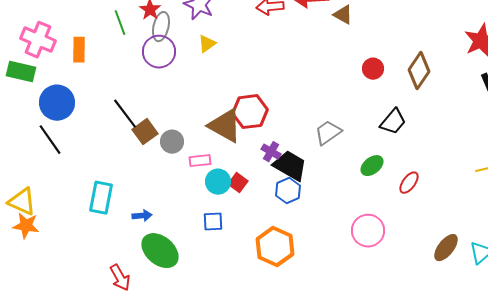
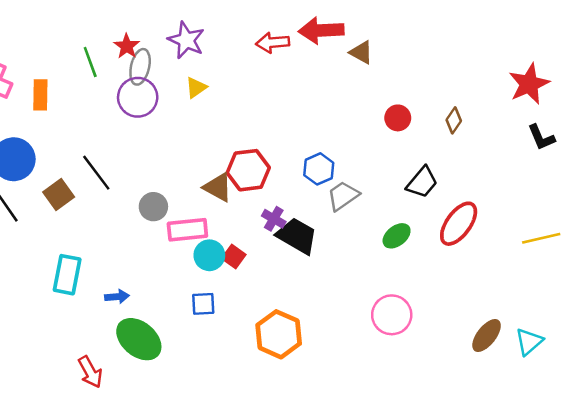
brown diamond: (419, 71) -> (454, 120), size x0.6
brown triangle: (225, 126) -> (218, 187), size x0.7
brown square: (145, 132) -> (59, 194), moved
pink rectangle: (200, 161) -> (187, 230), size x1.5
red ellipse: (409, 183) -> (459, 224), moved, size x1.6
blue hexagon: (288, 191) -> (319, 169), moved

